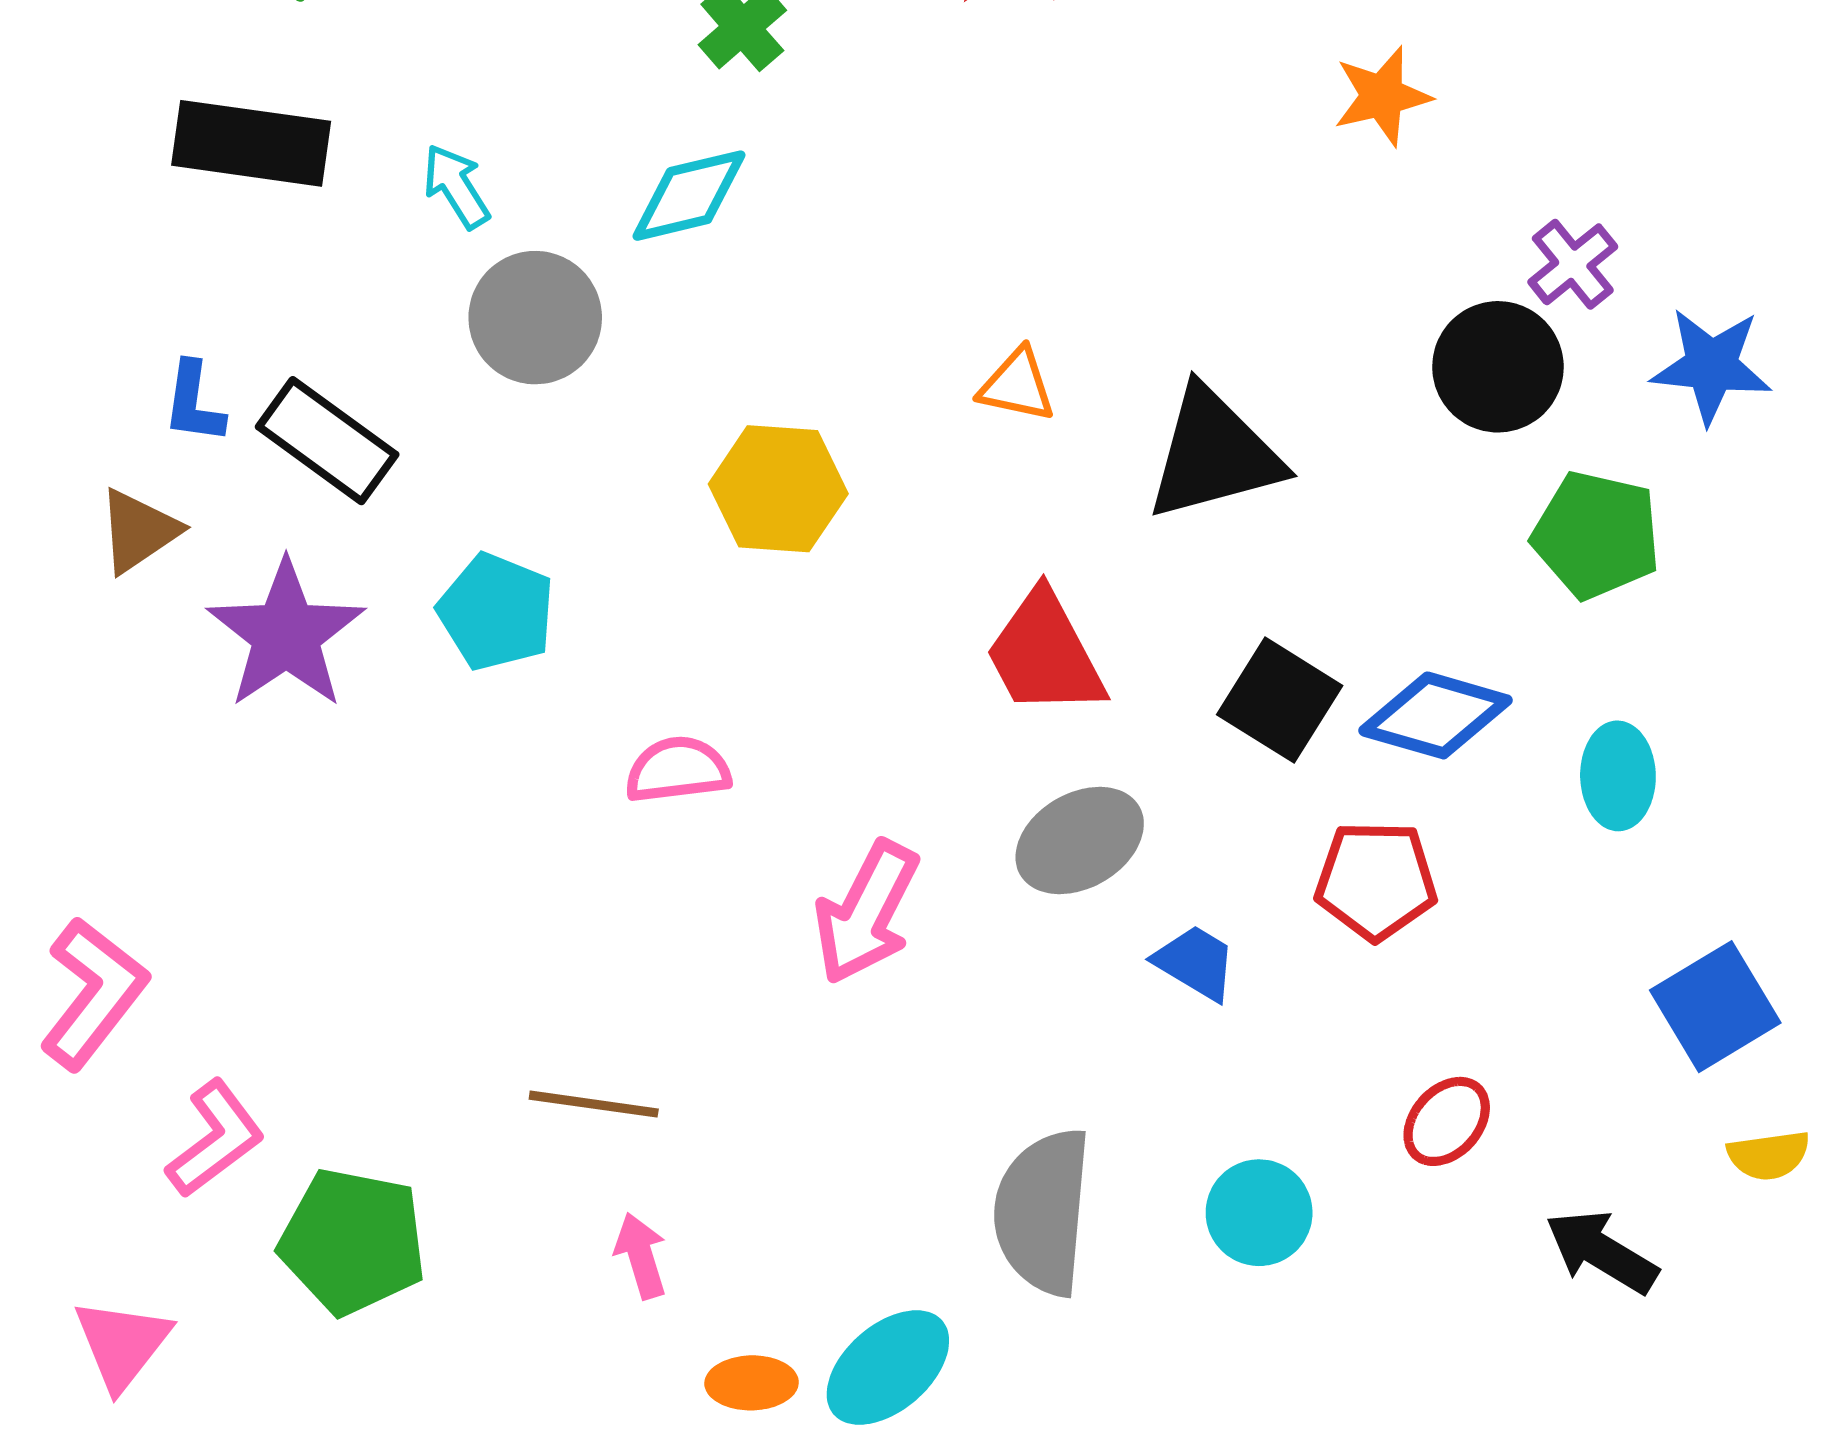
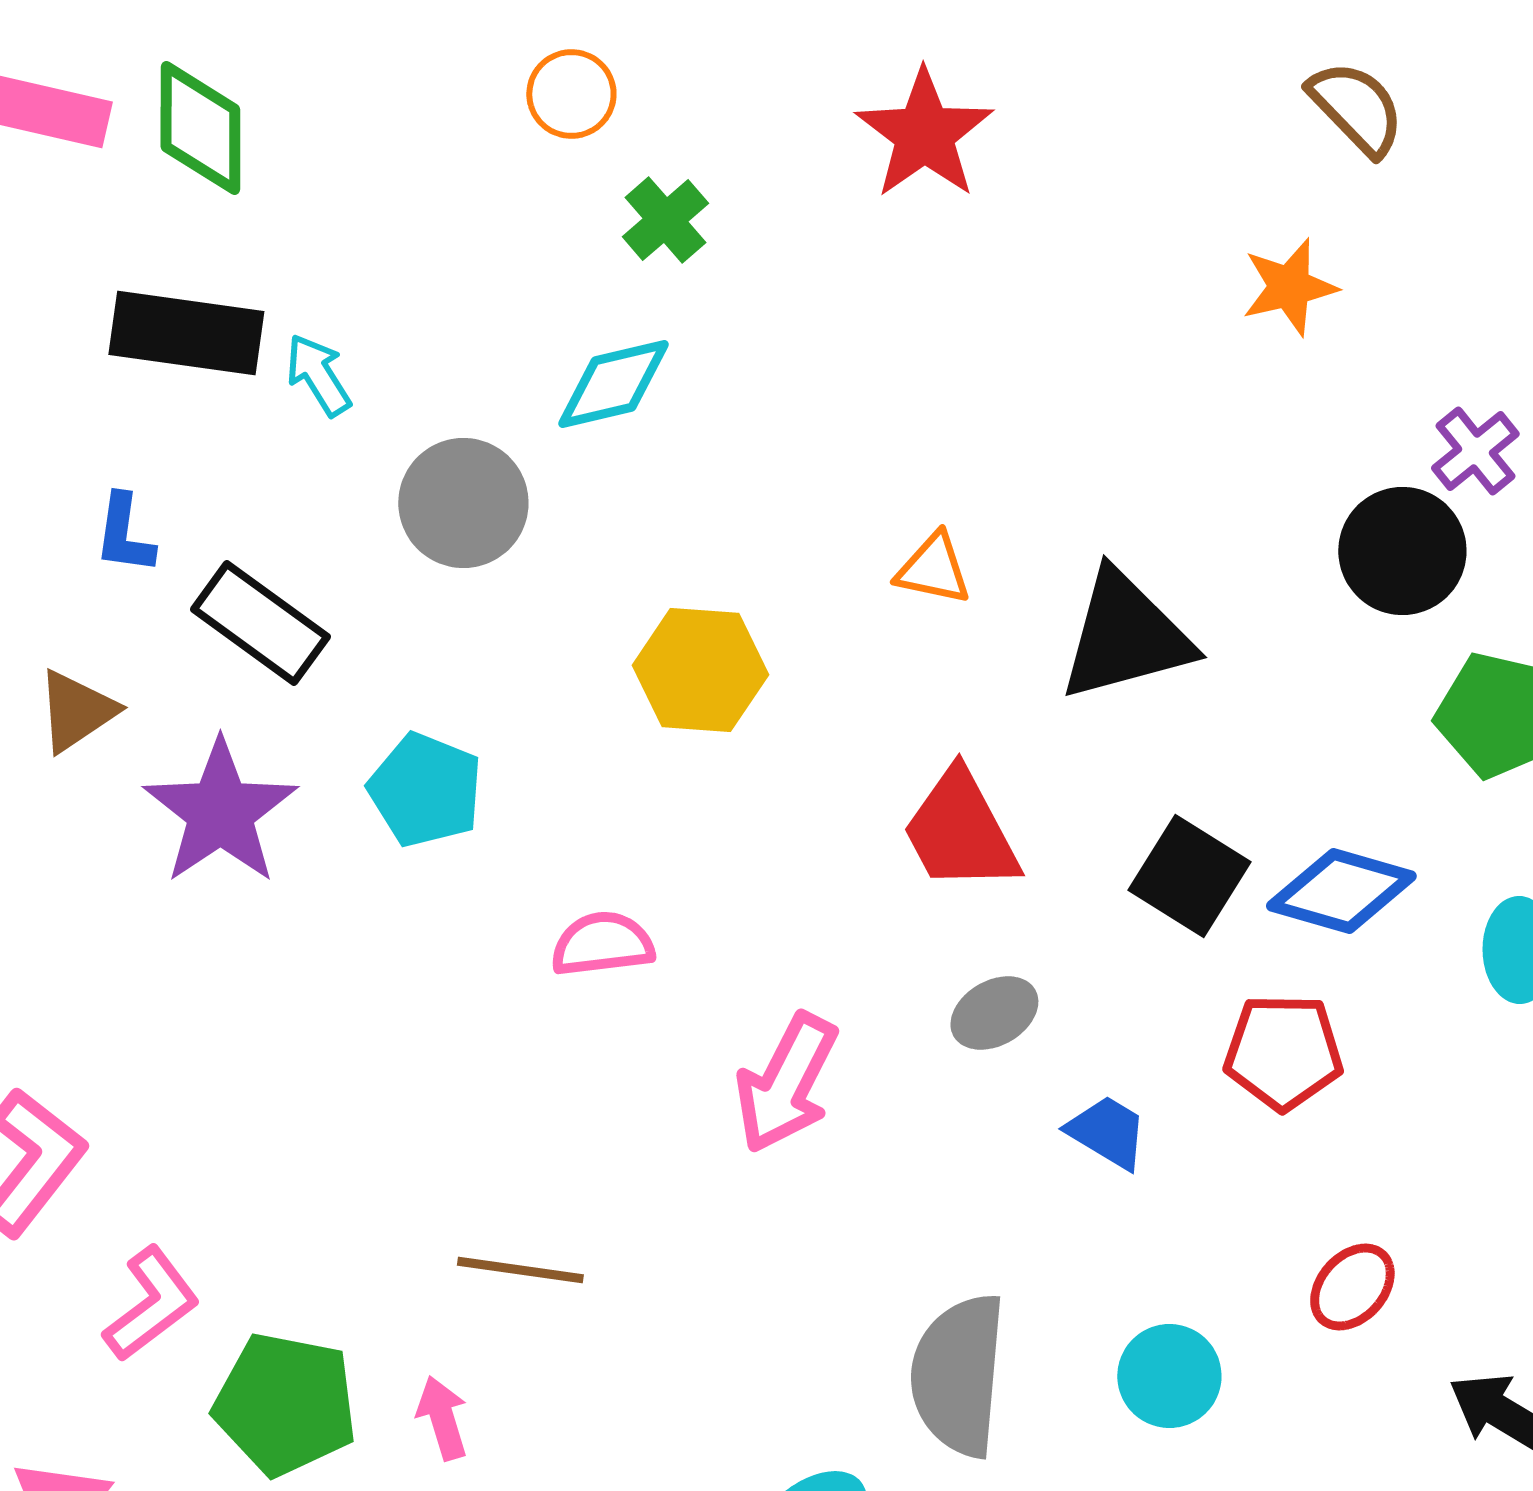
cyan arrow: (456, 186) -> (318, 375), moved
blue L-shape: (194, 403) -> (124, 534), moved
gray ellipse: (1080, 841) -> (994, 1013), size x0.7
pink arrow: (641, 1256) -> (442, 1418), moved

